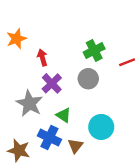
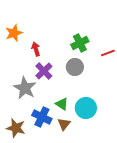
green triangle: (64, 115) -> (62, 104), moved

